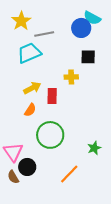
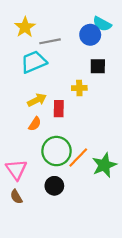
green star: (94, 148) -> (104, 165), size x1.6
black circle: (27, 167) -> (54, 186), moved
orange line: (69, 174) -> (78, 158), moved

